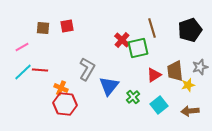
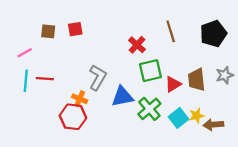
green square: (138, 48) -> (150, 71), moved
cyan line: (23, 72) -> (26, 81), turned -42
yellow star: (188, 85) -> (197, 116), moved
blue triangle: (109, 86) -> (122, 97), turned 40
orange cross: (61, 88) -> (80, 99), moved
green cross: (133, 97) -> (149, 109), size x1.5

